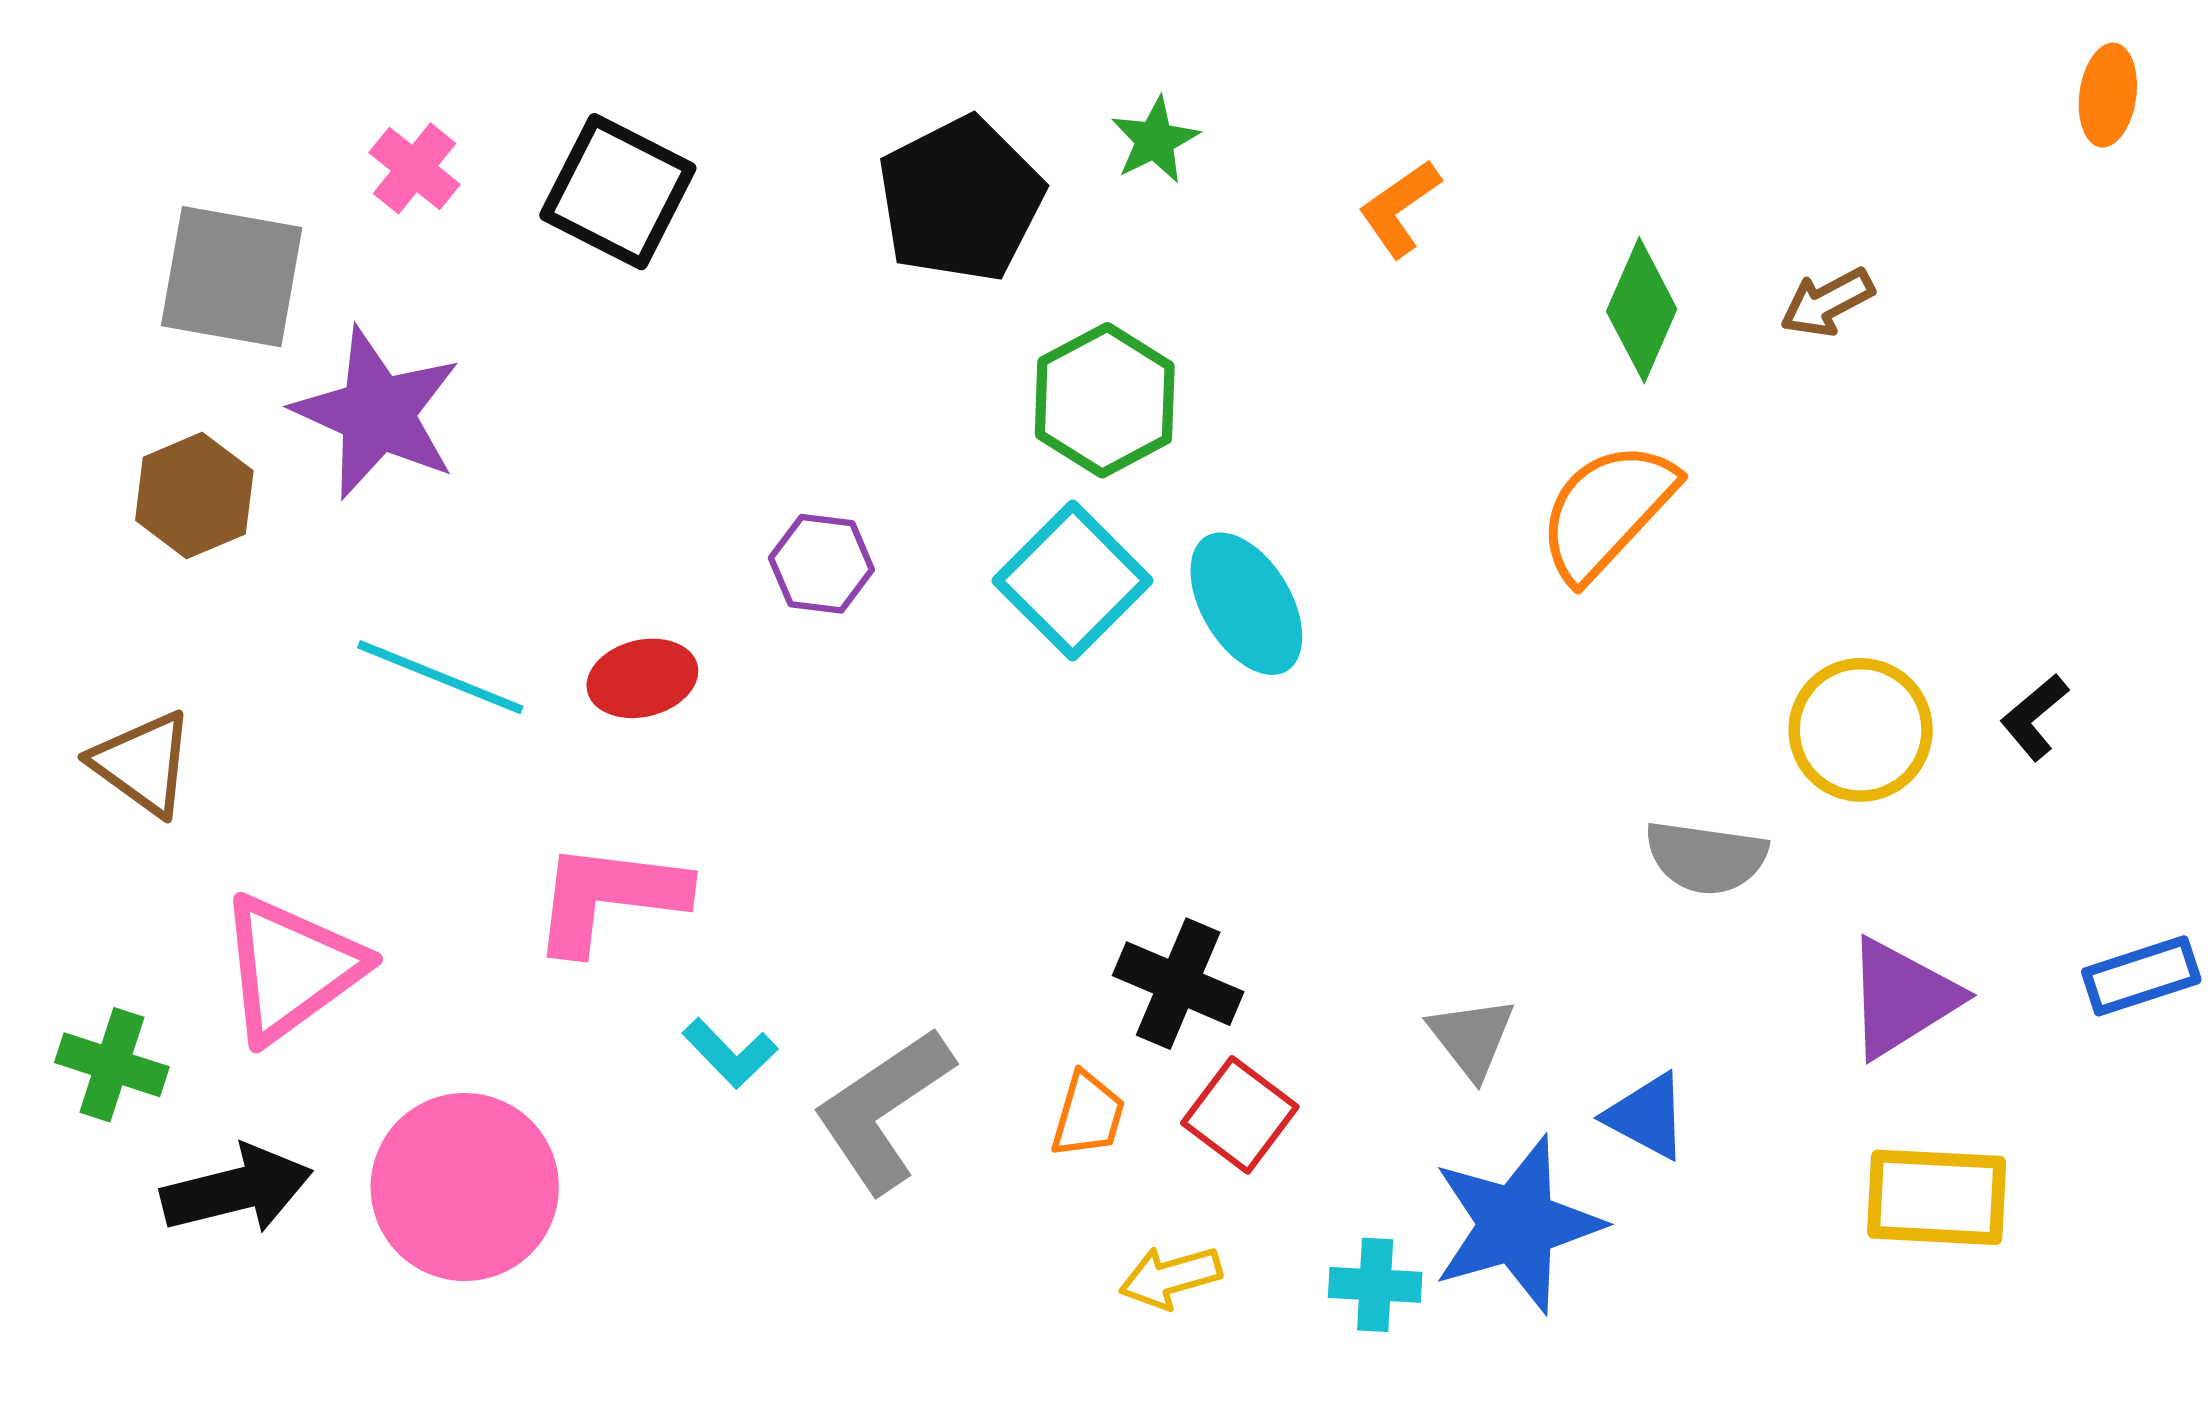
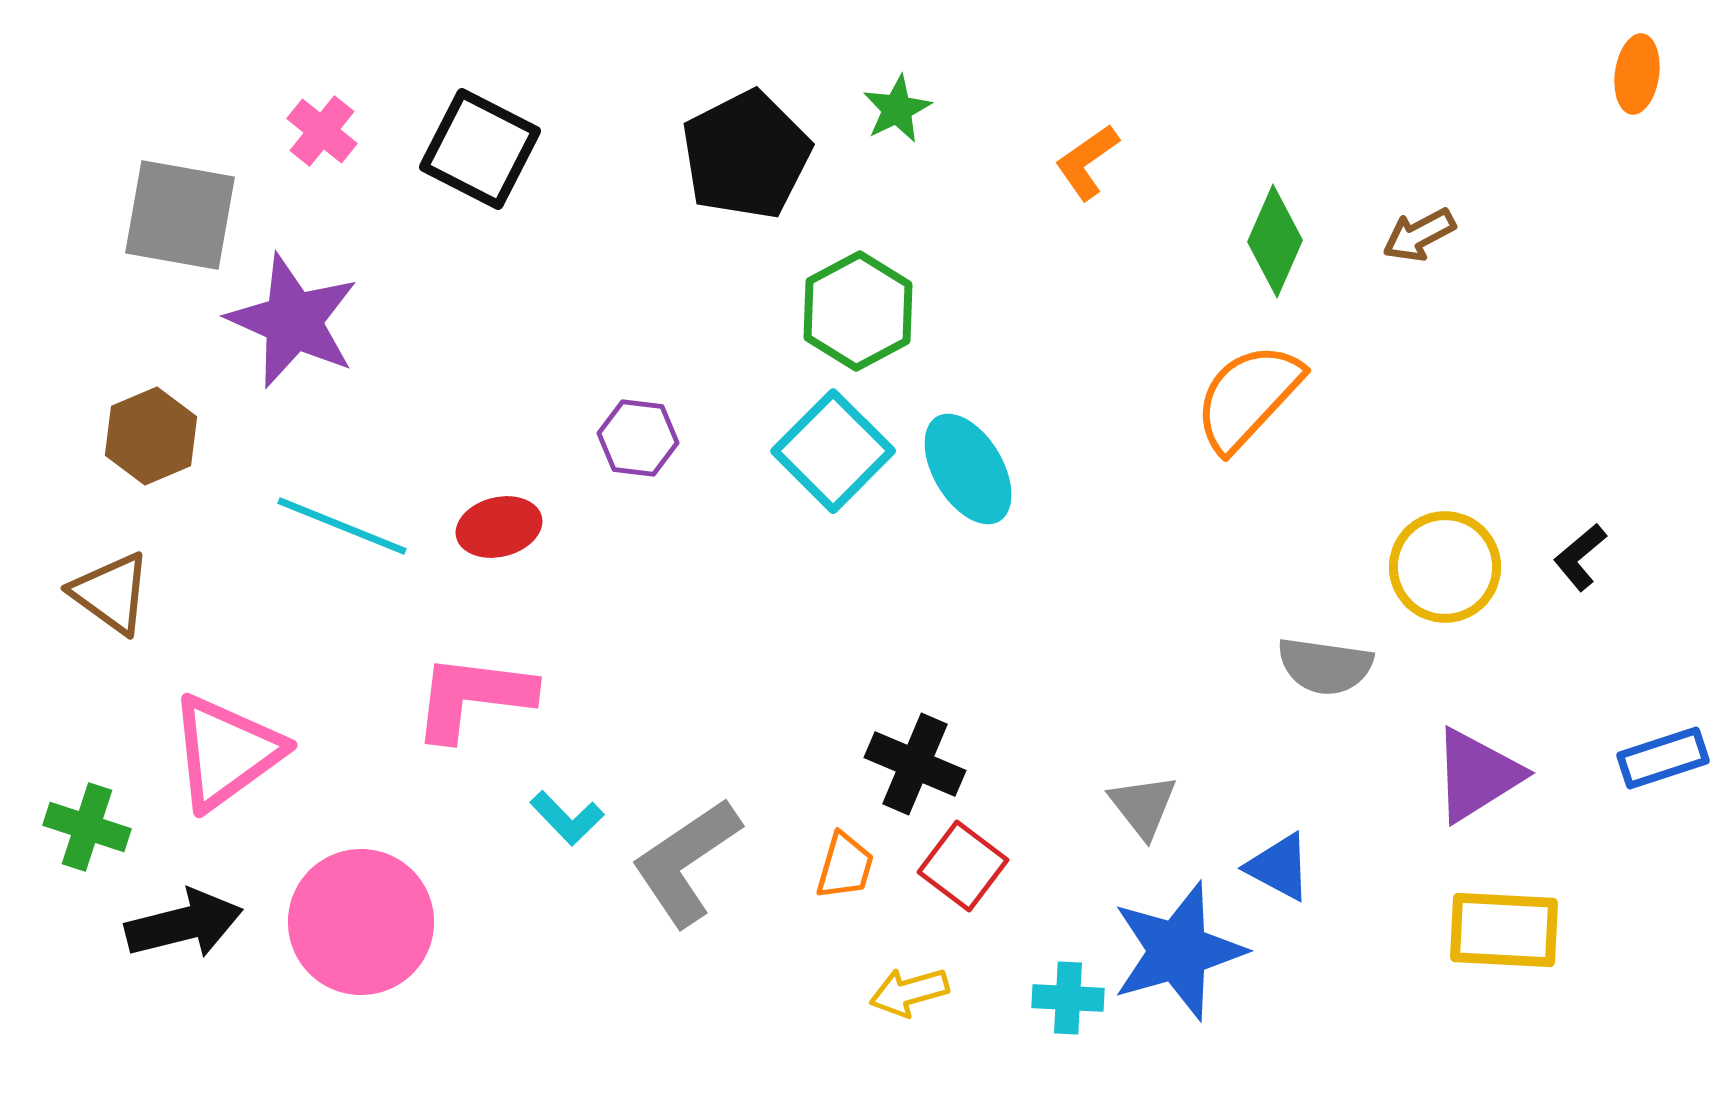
brown hexagon: (194, 496) -> (151, 436), moved

